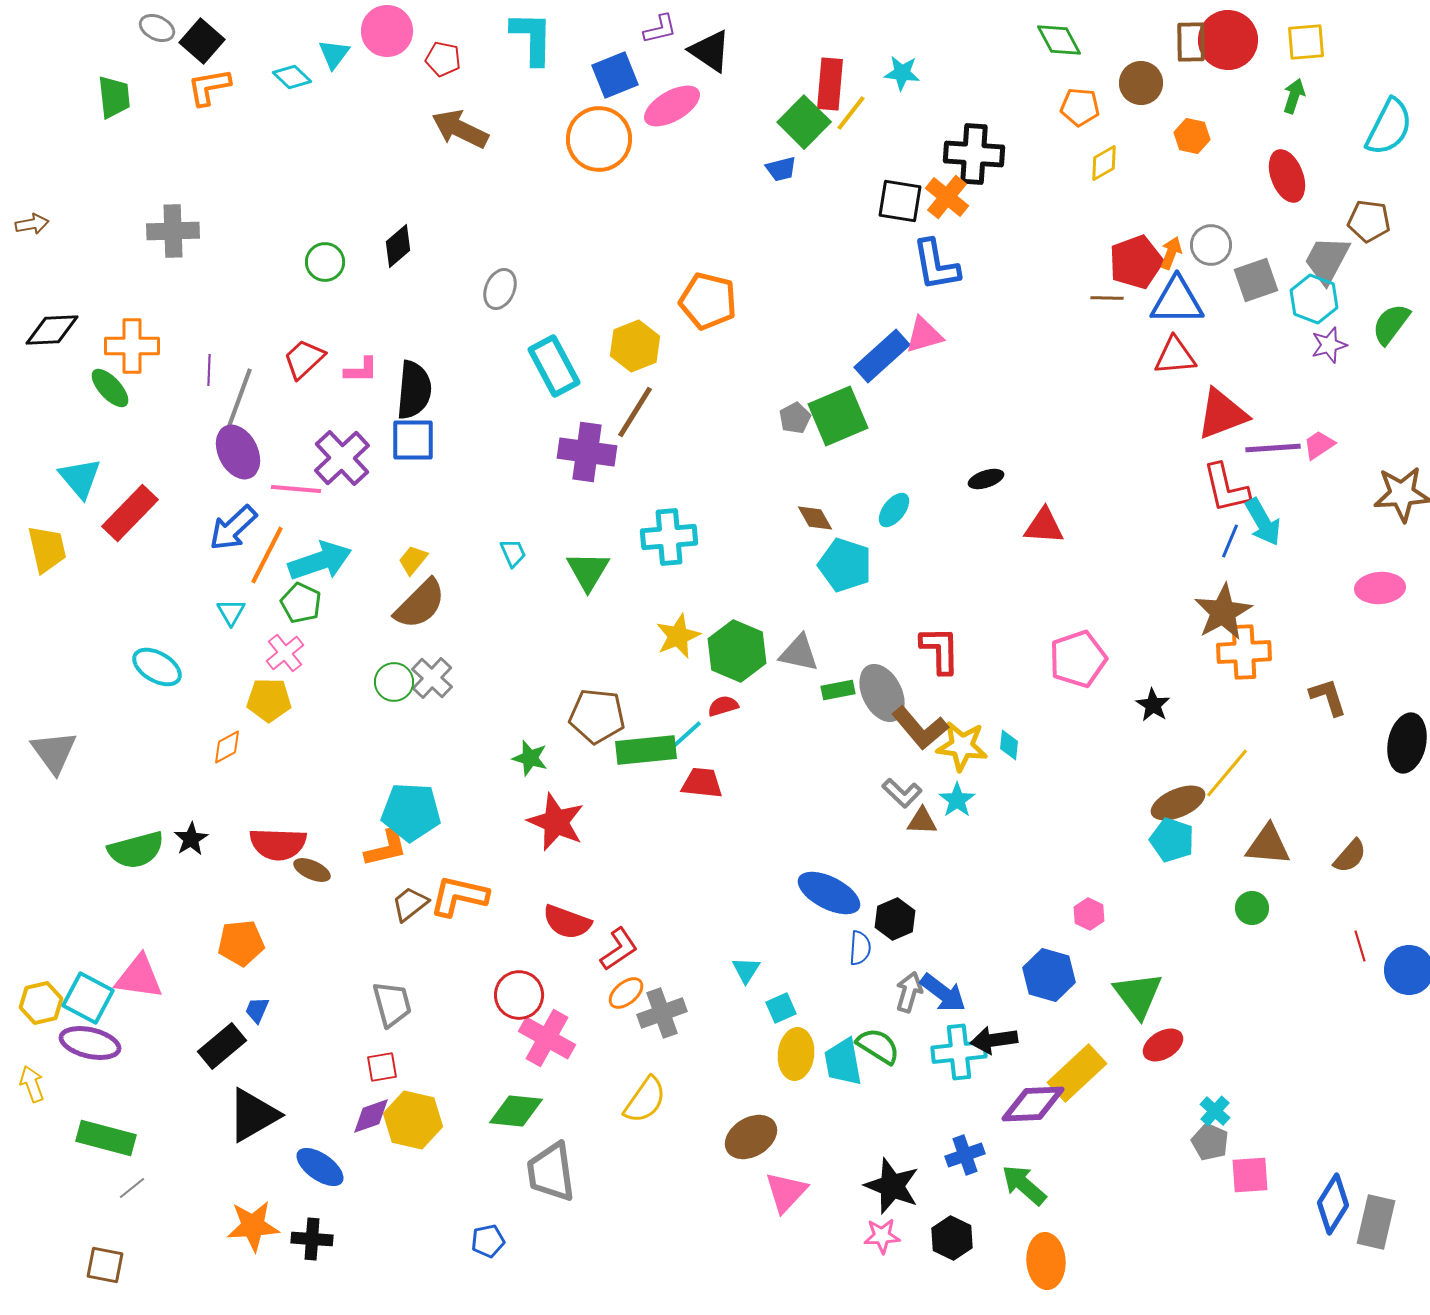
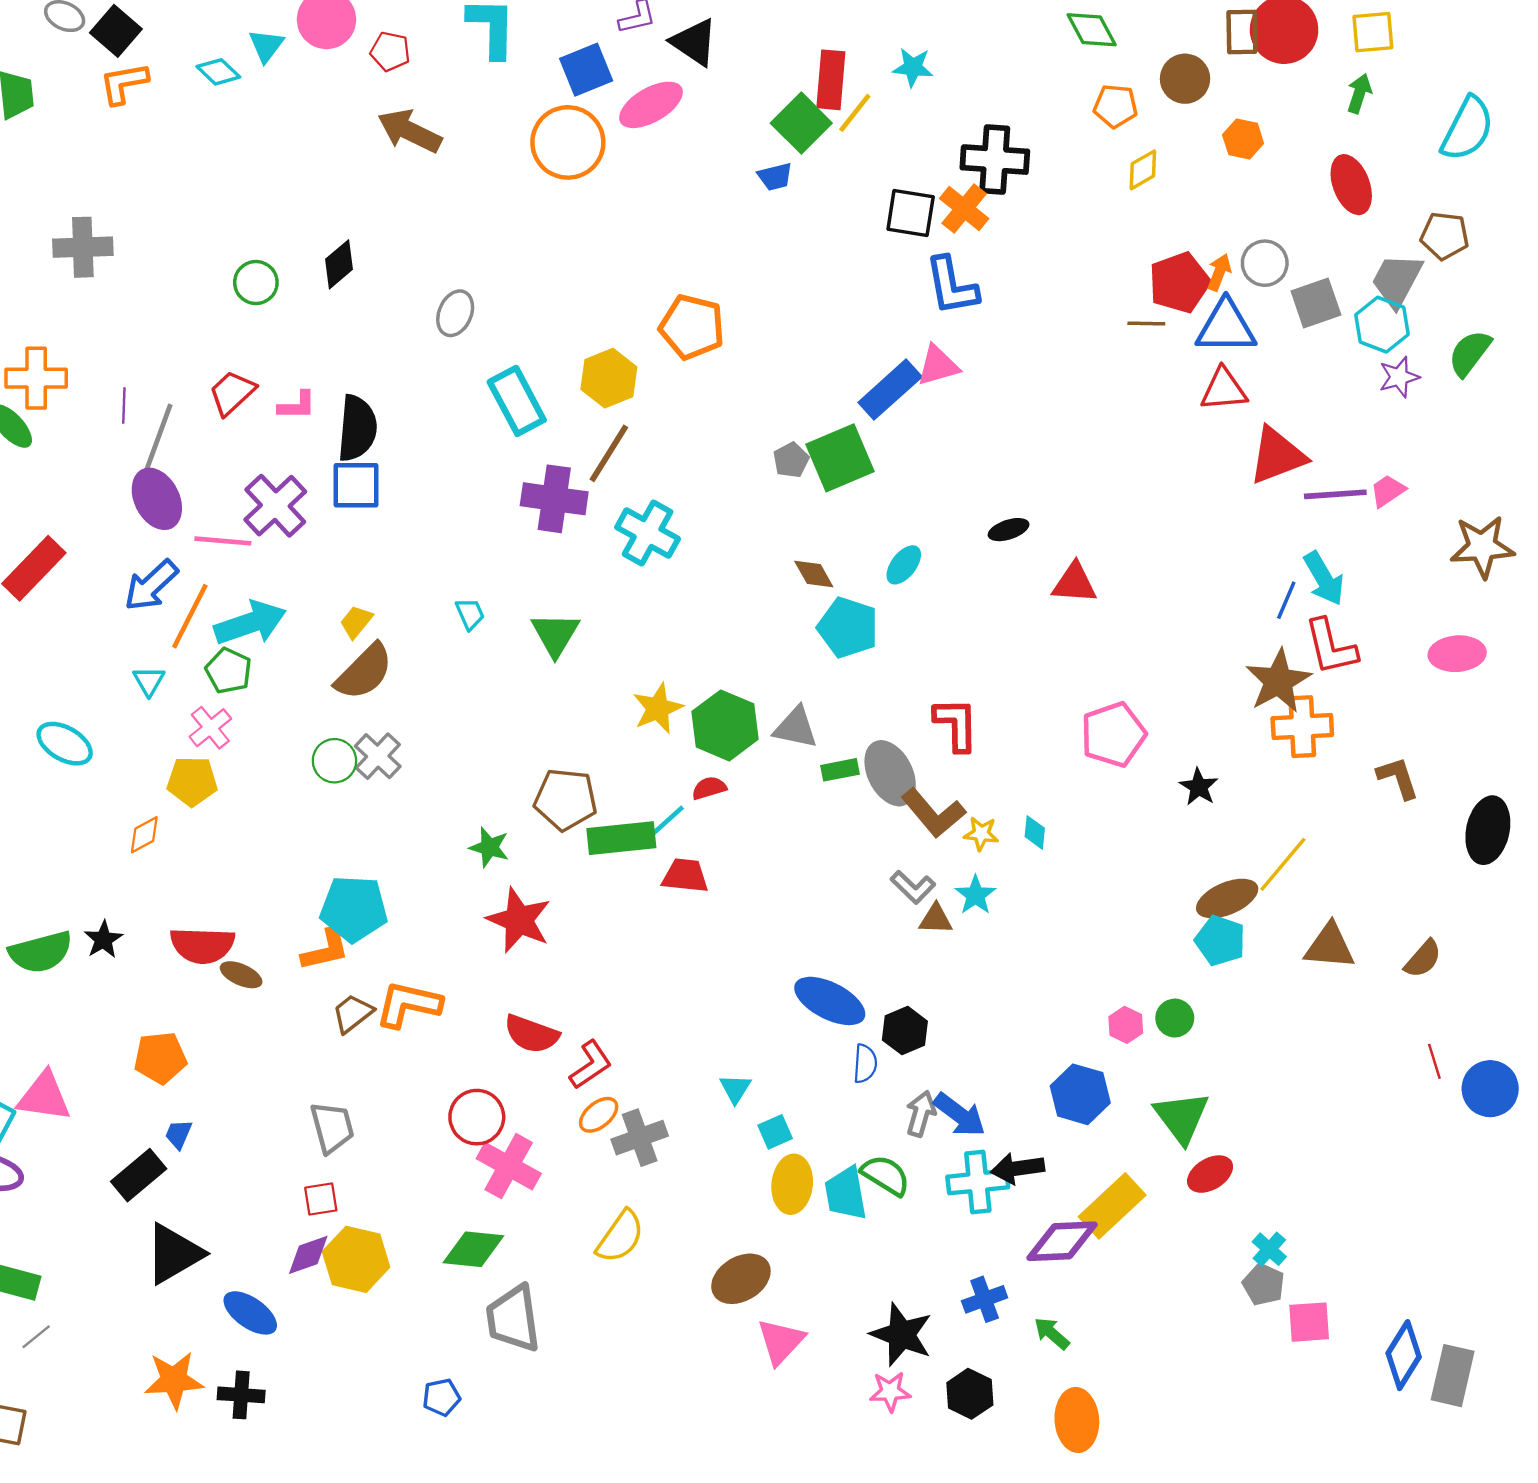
red L-shape: (1226, 488) -> (1331, 647), moved
cyan cross: (669, 537) -> (648, 533), moved, turned 34
yellow star: (962, 746) -> (981, 834), size x0.6
green circle: (1252, 908) -> (1175, 1018), moved
green arrow: (1024, 1185) -> (1052, 1333), size x0.7

